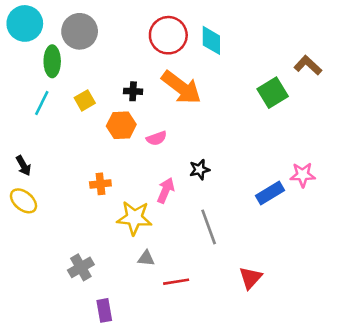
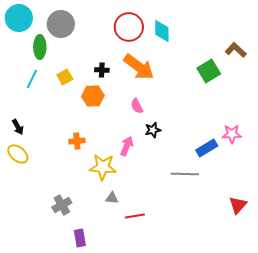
pink semicircle: (157, 138) -> (137, 106), moved, turned 84
gray line: (209, 227) -> (185, 174), moved, turned -68
red triangle: (250, 278) -> (238, 205), moved

